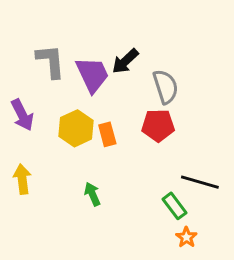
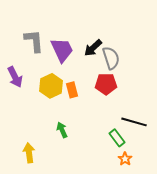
black arrow: (125, 61) -> (93, 48), moved
yellow arrow: (22, 179) -> (29, 153), moved

